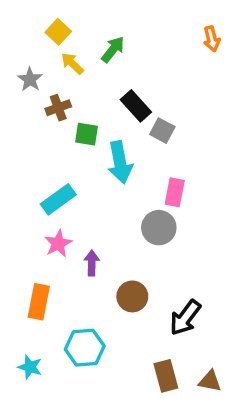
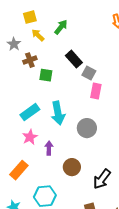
yellow square: (58, 32) -> (30, 17), turned 32
cyan arrow: (120, 162) -> (58, 113), moved
pink rectangle: (175, 192) -> (96, 91), moved
orange rectangle: (39, 302) -> (19, 170), turned 30

